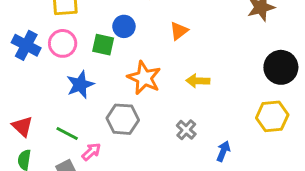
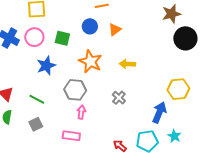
blue circle: (124, 26) -> (90, 26), moved
black circle: (281, 67) -> (185, 38), moved
blue arrow: (223, 151) -> (159, 112), moved, size x1.5
pink arrow: (91, 152) -> (81, 112), moved, turned -40

